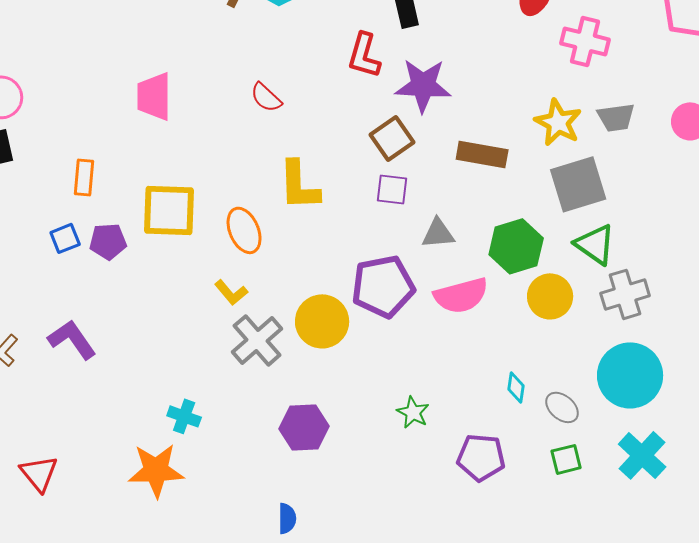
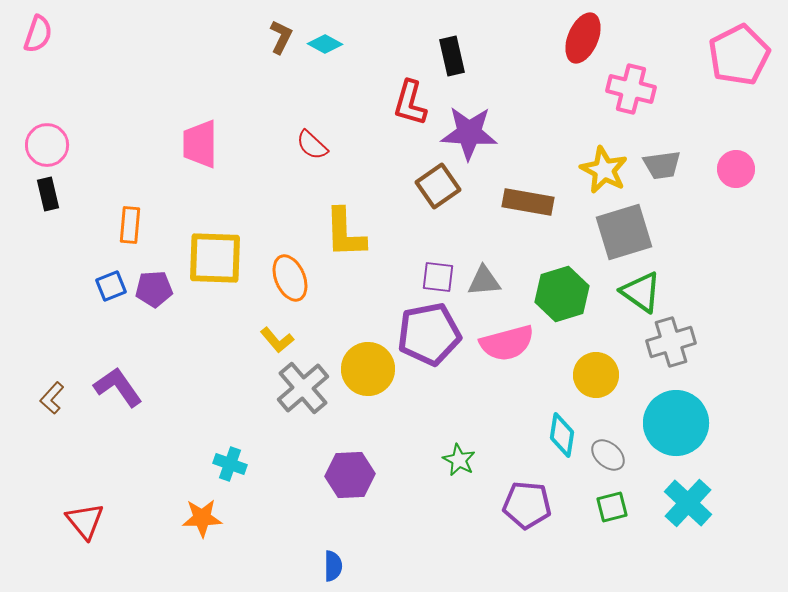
purple square: (392, 189) -> (438, 277), moved
yellow circle: (550, 296) -> (596, 375), moved
cyan diamond: (516, 387) -> (562, 435), size x1.4
orange star: (156, 470) -> (202, 518), size x0.7

